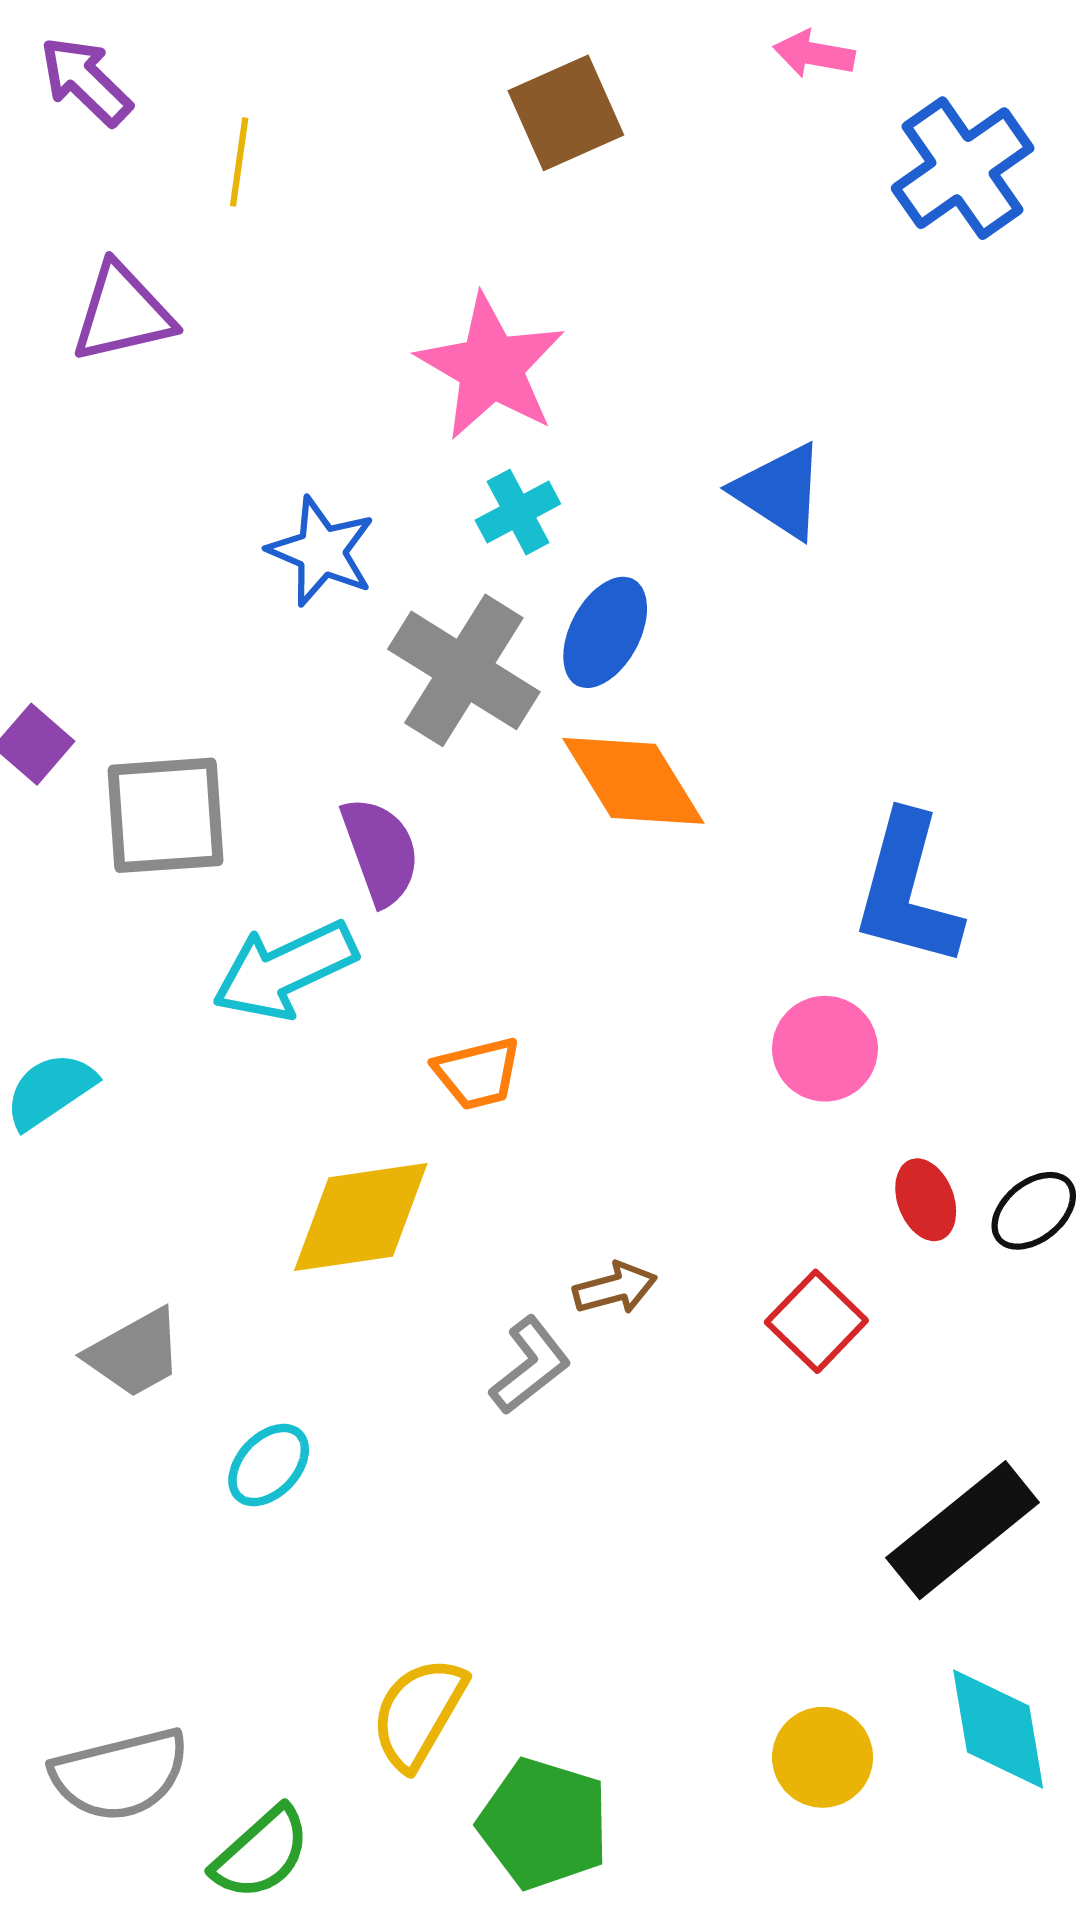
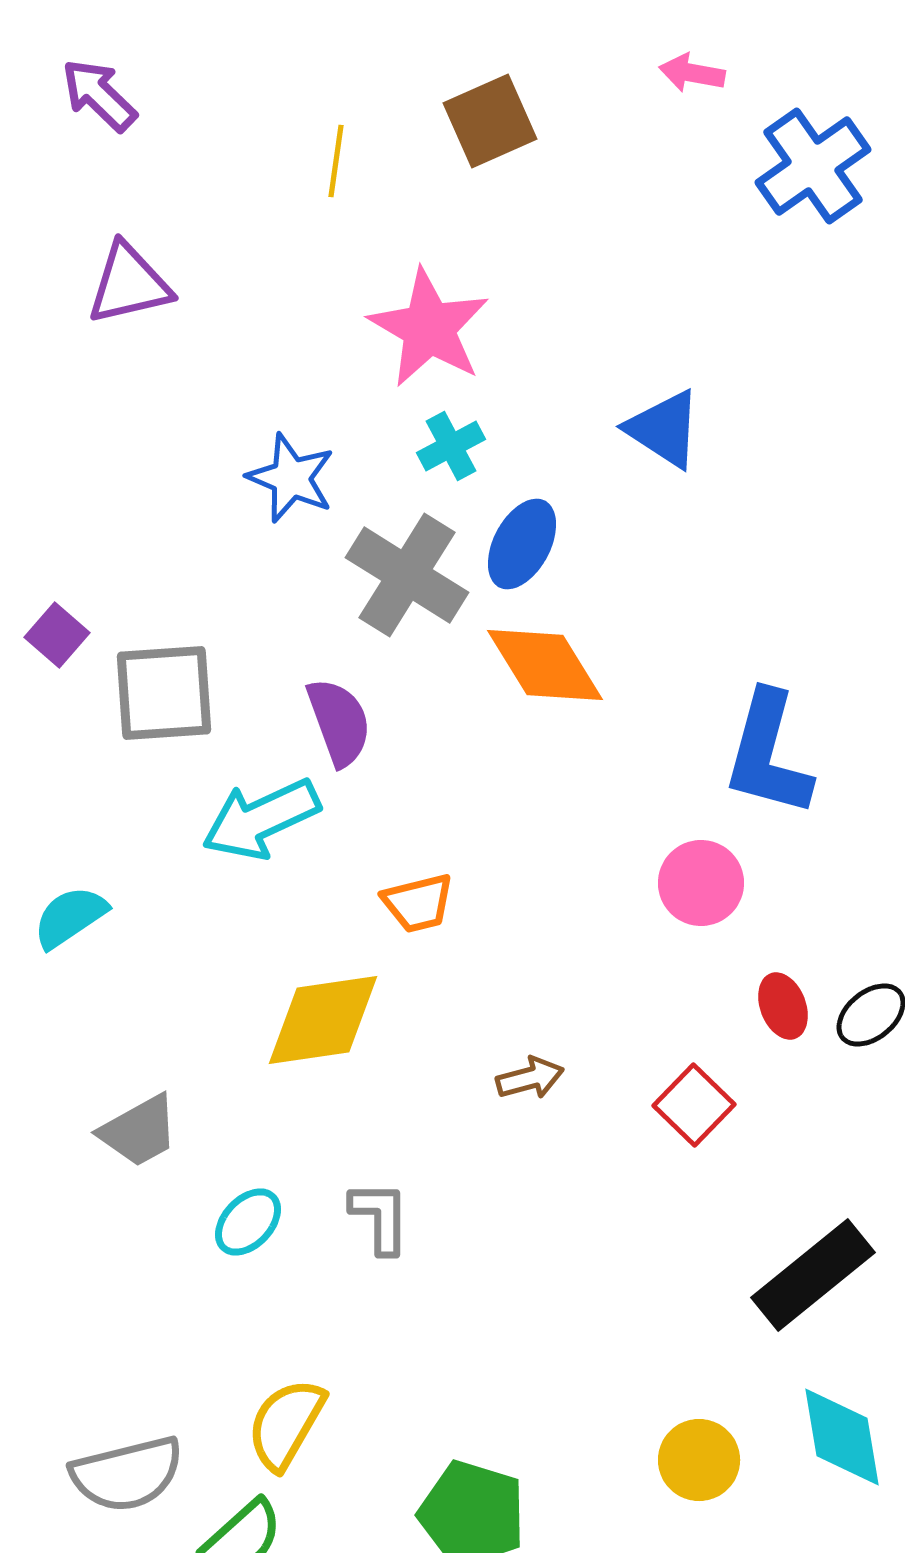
yellow line: (239, 162) -> (336, 161), moved
gray L-shape: (530, 1366) -> (380, 1217), moved, turned -52
yellow semicircle: (418, 1713) -> (286, 1424), moved

